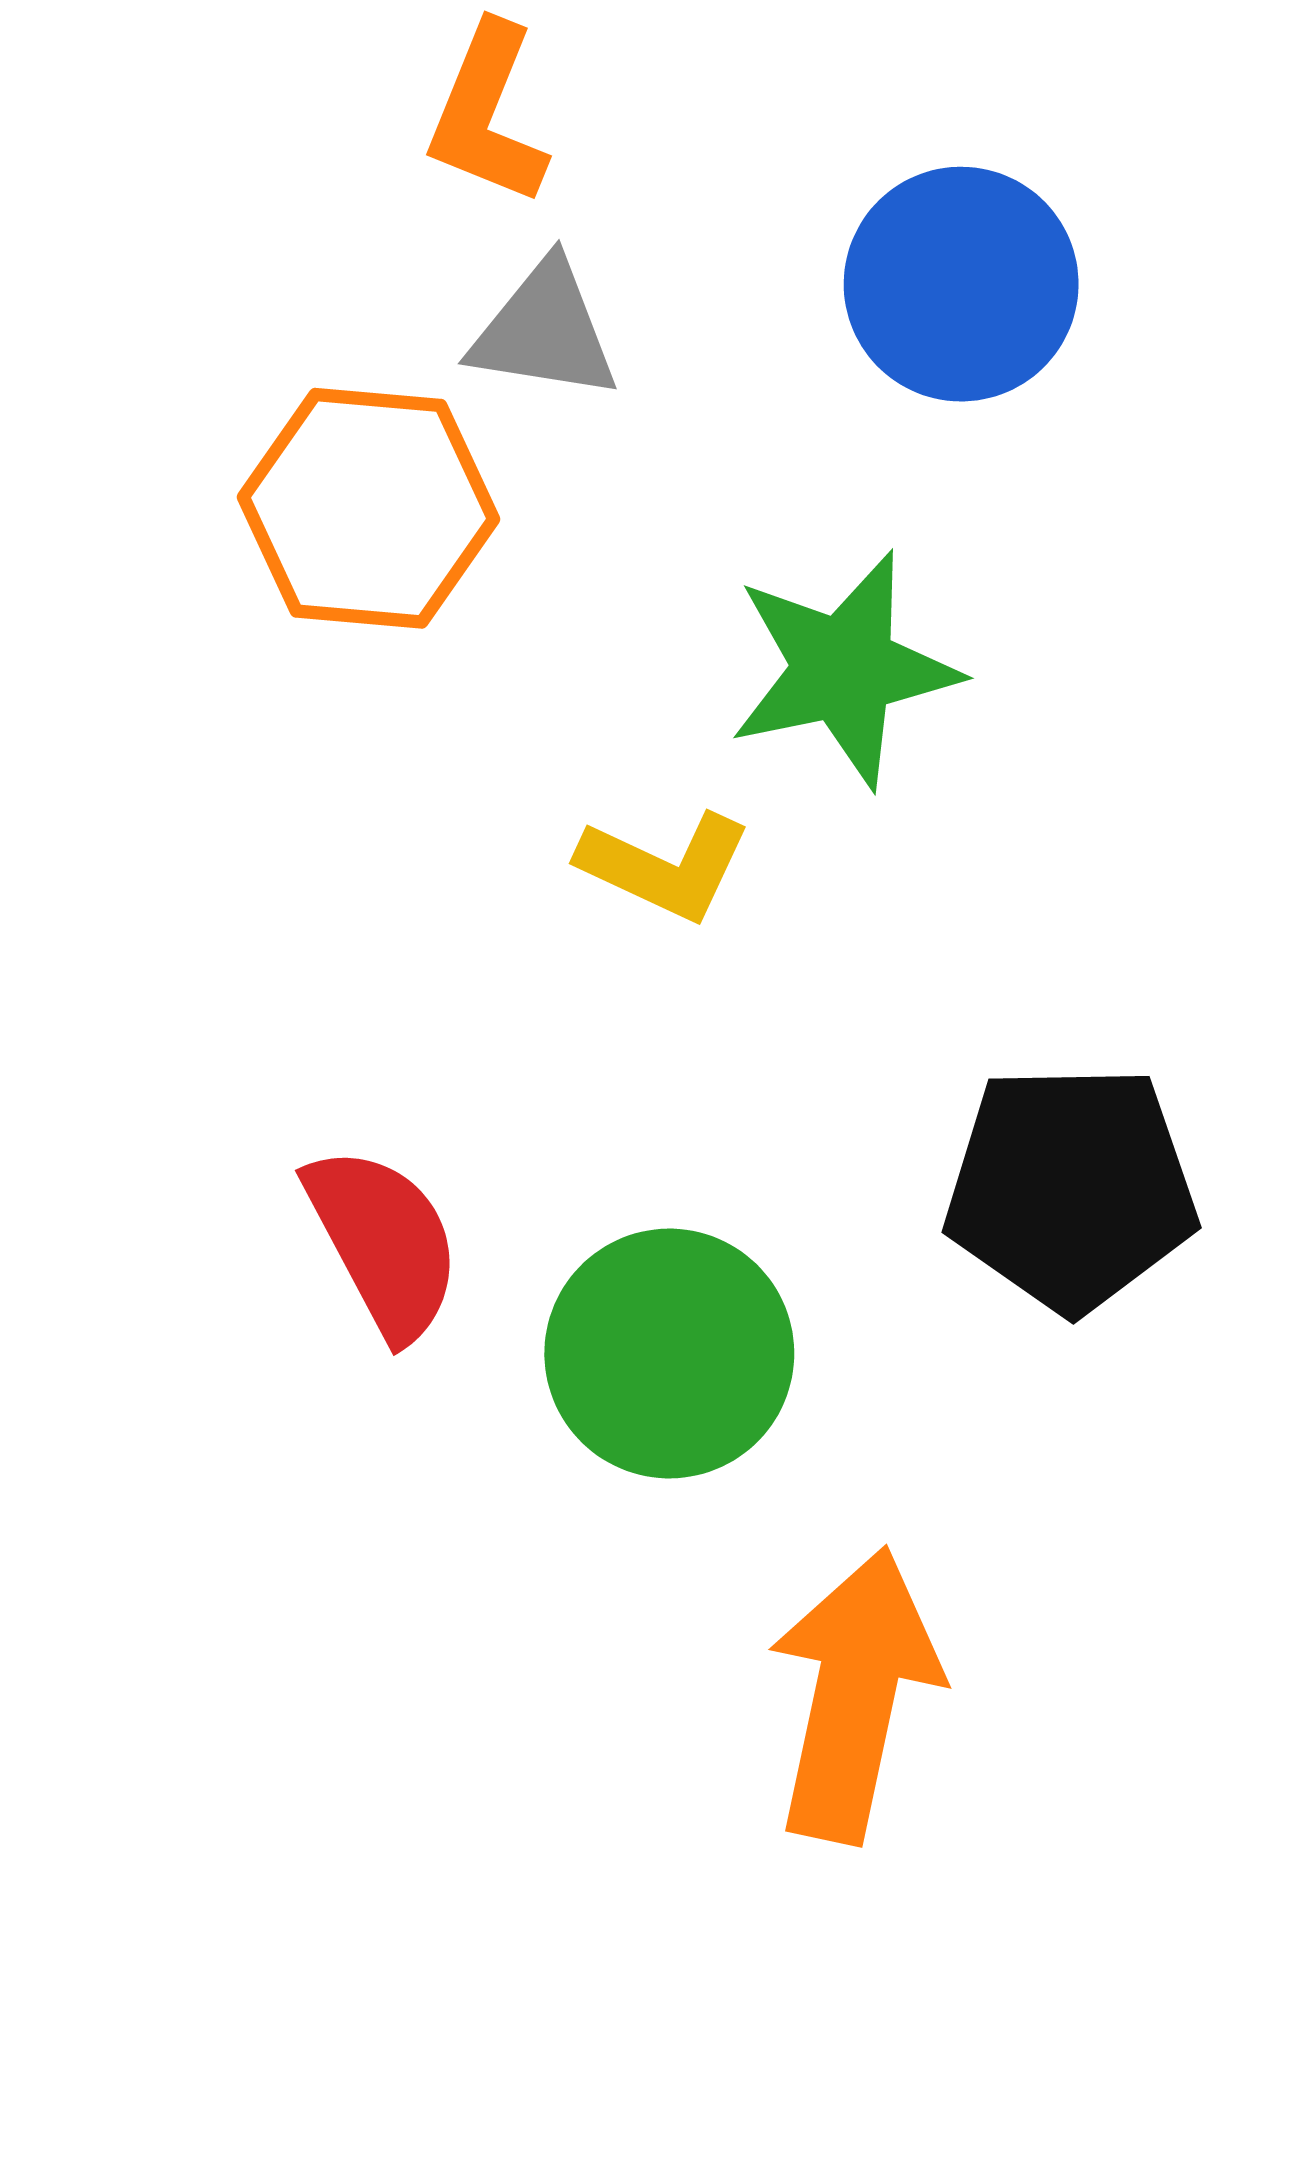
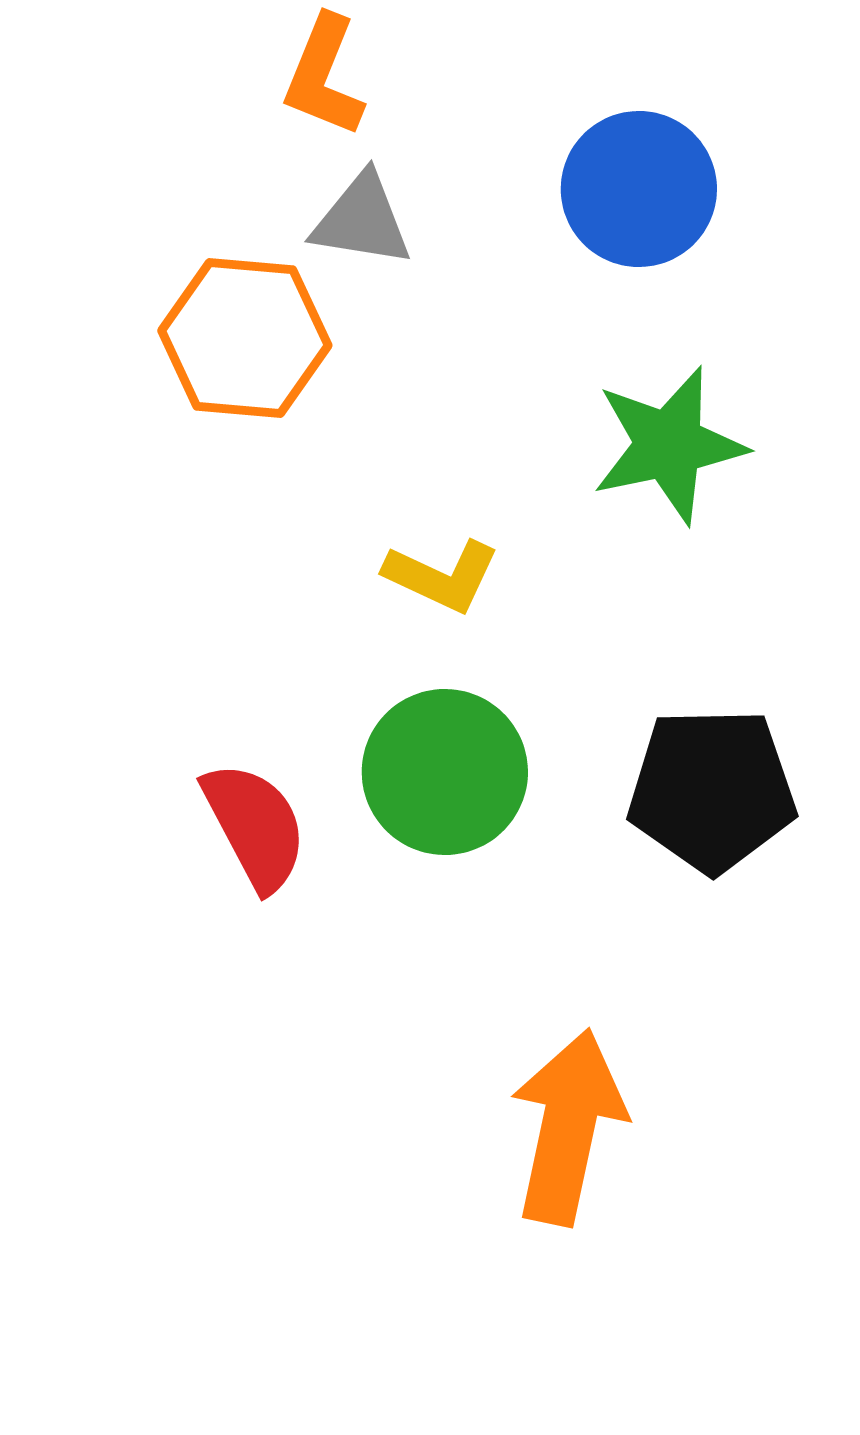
green star: (844, 669) -> (669, 445), moved
green circle: (669, 1353) -> (445, 772), moved

